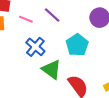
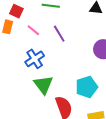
cyan pentagon: (77, 45) -> (87, 87), moved

